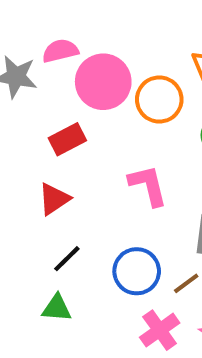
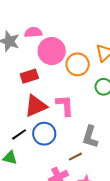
red triangle: (54, 199) -> (36, 106), moved, size x1.4
blue circle: (137, 271) -> (44, 134), moved

